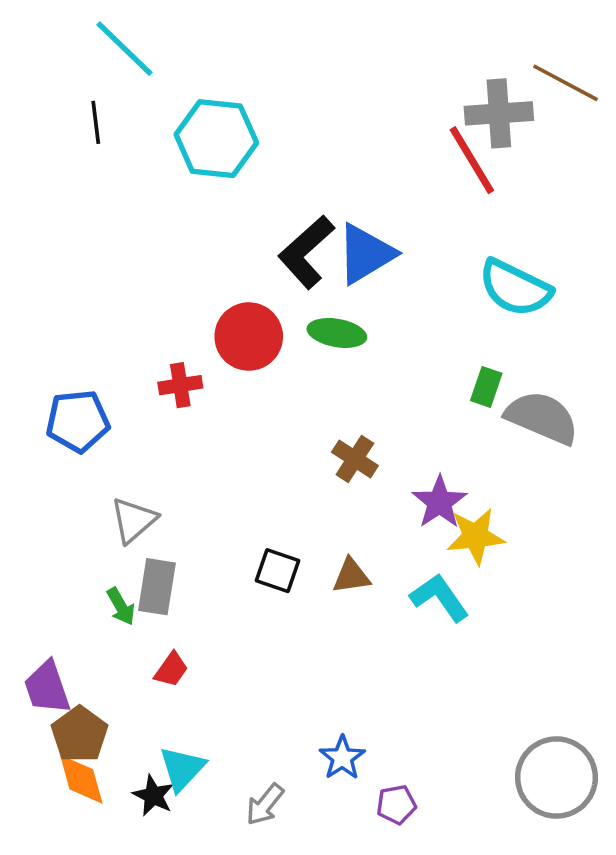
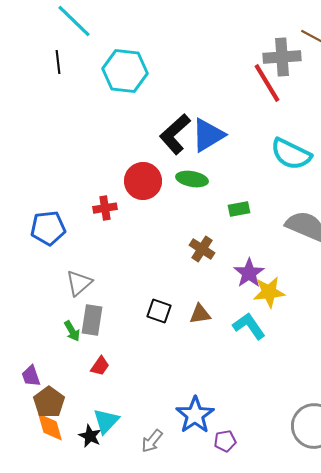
green rectangle: (486, 387) -> (239, 209), moved, turned 60
purple trapezoid: (47, 688) -> (31, 376), size x0.7
blue star: (342, 758) -> (195, 415), size x1.5

